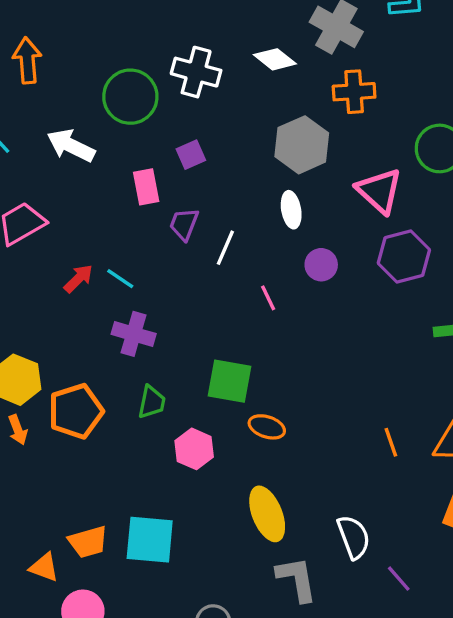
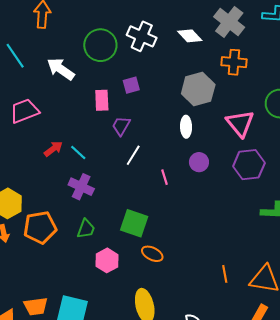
white line: (225, 248) -> (133, 155), moved

